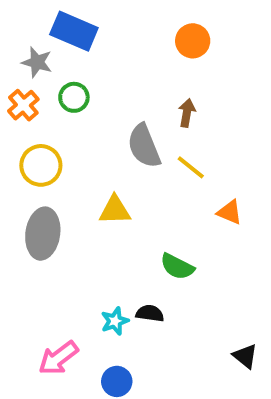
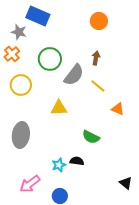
green circle: (74, 97) -> (50, 59), moved, size x1.5
gray semicircle: (144, 146) -> (74, 75), turned -120
gray ellipse: (43, 234) -> (21, 135), moved

